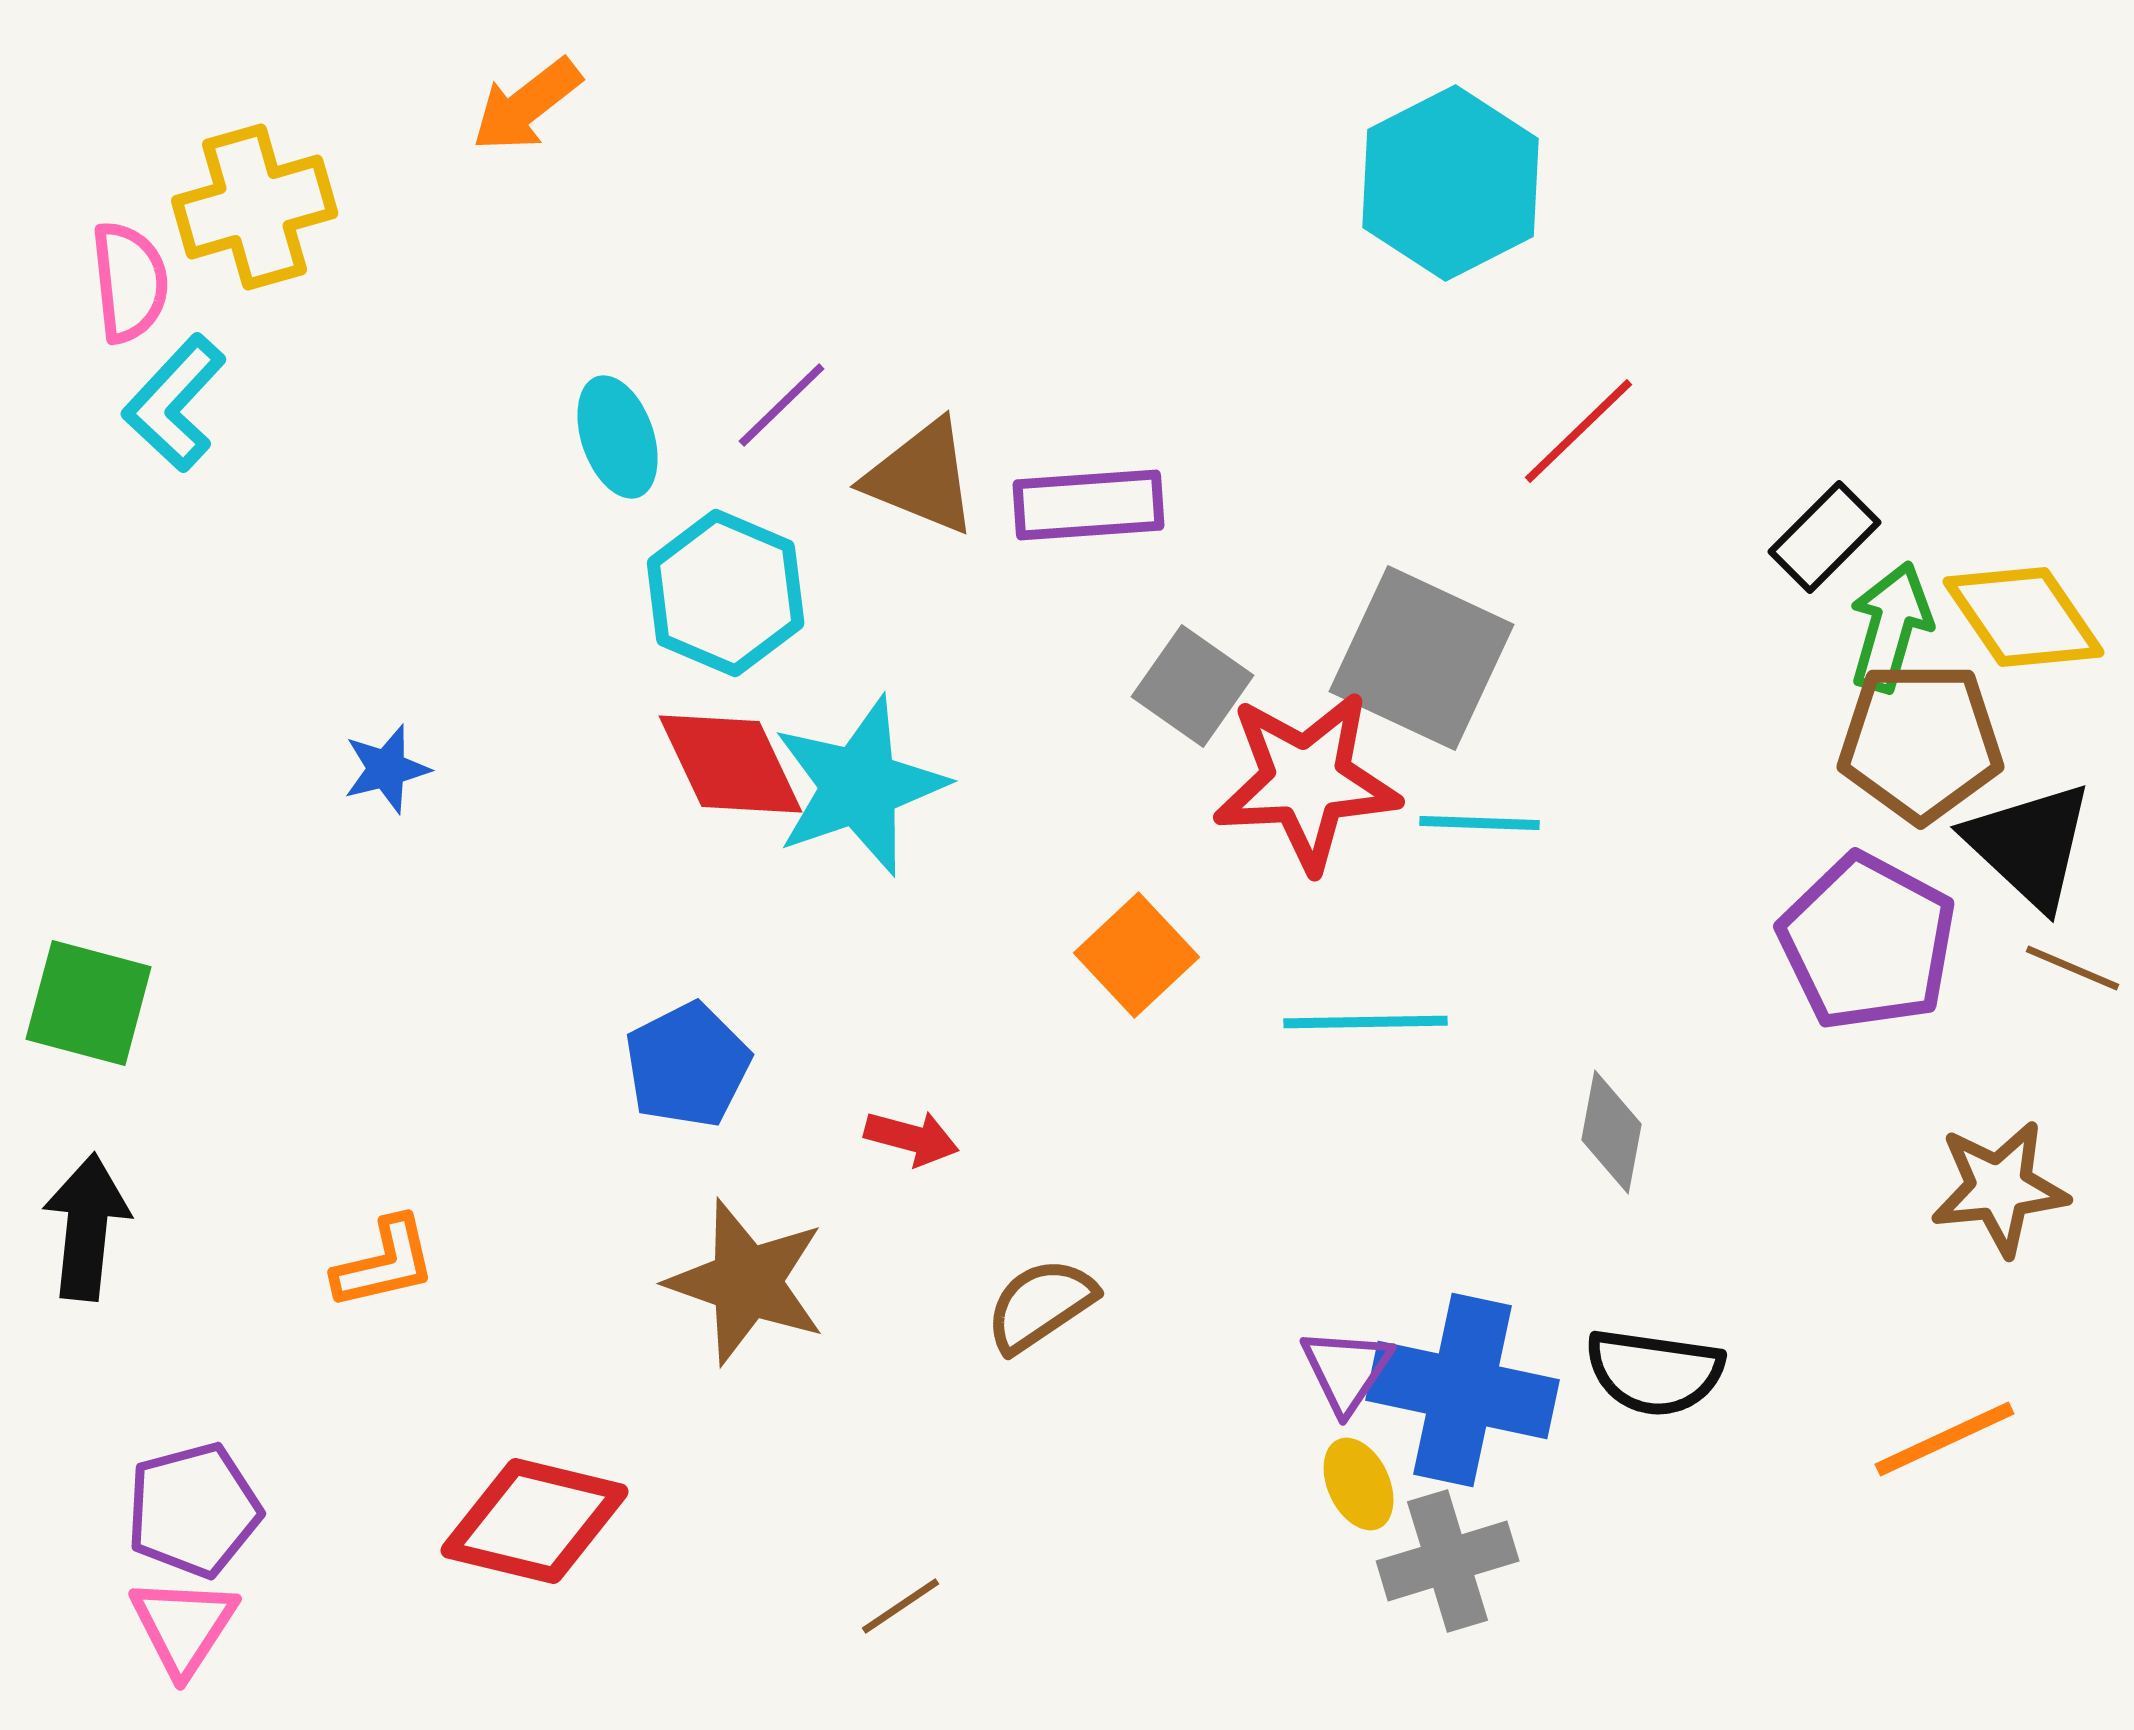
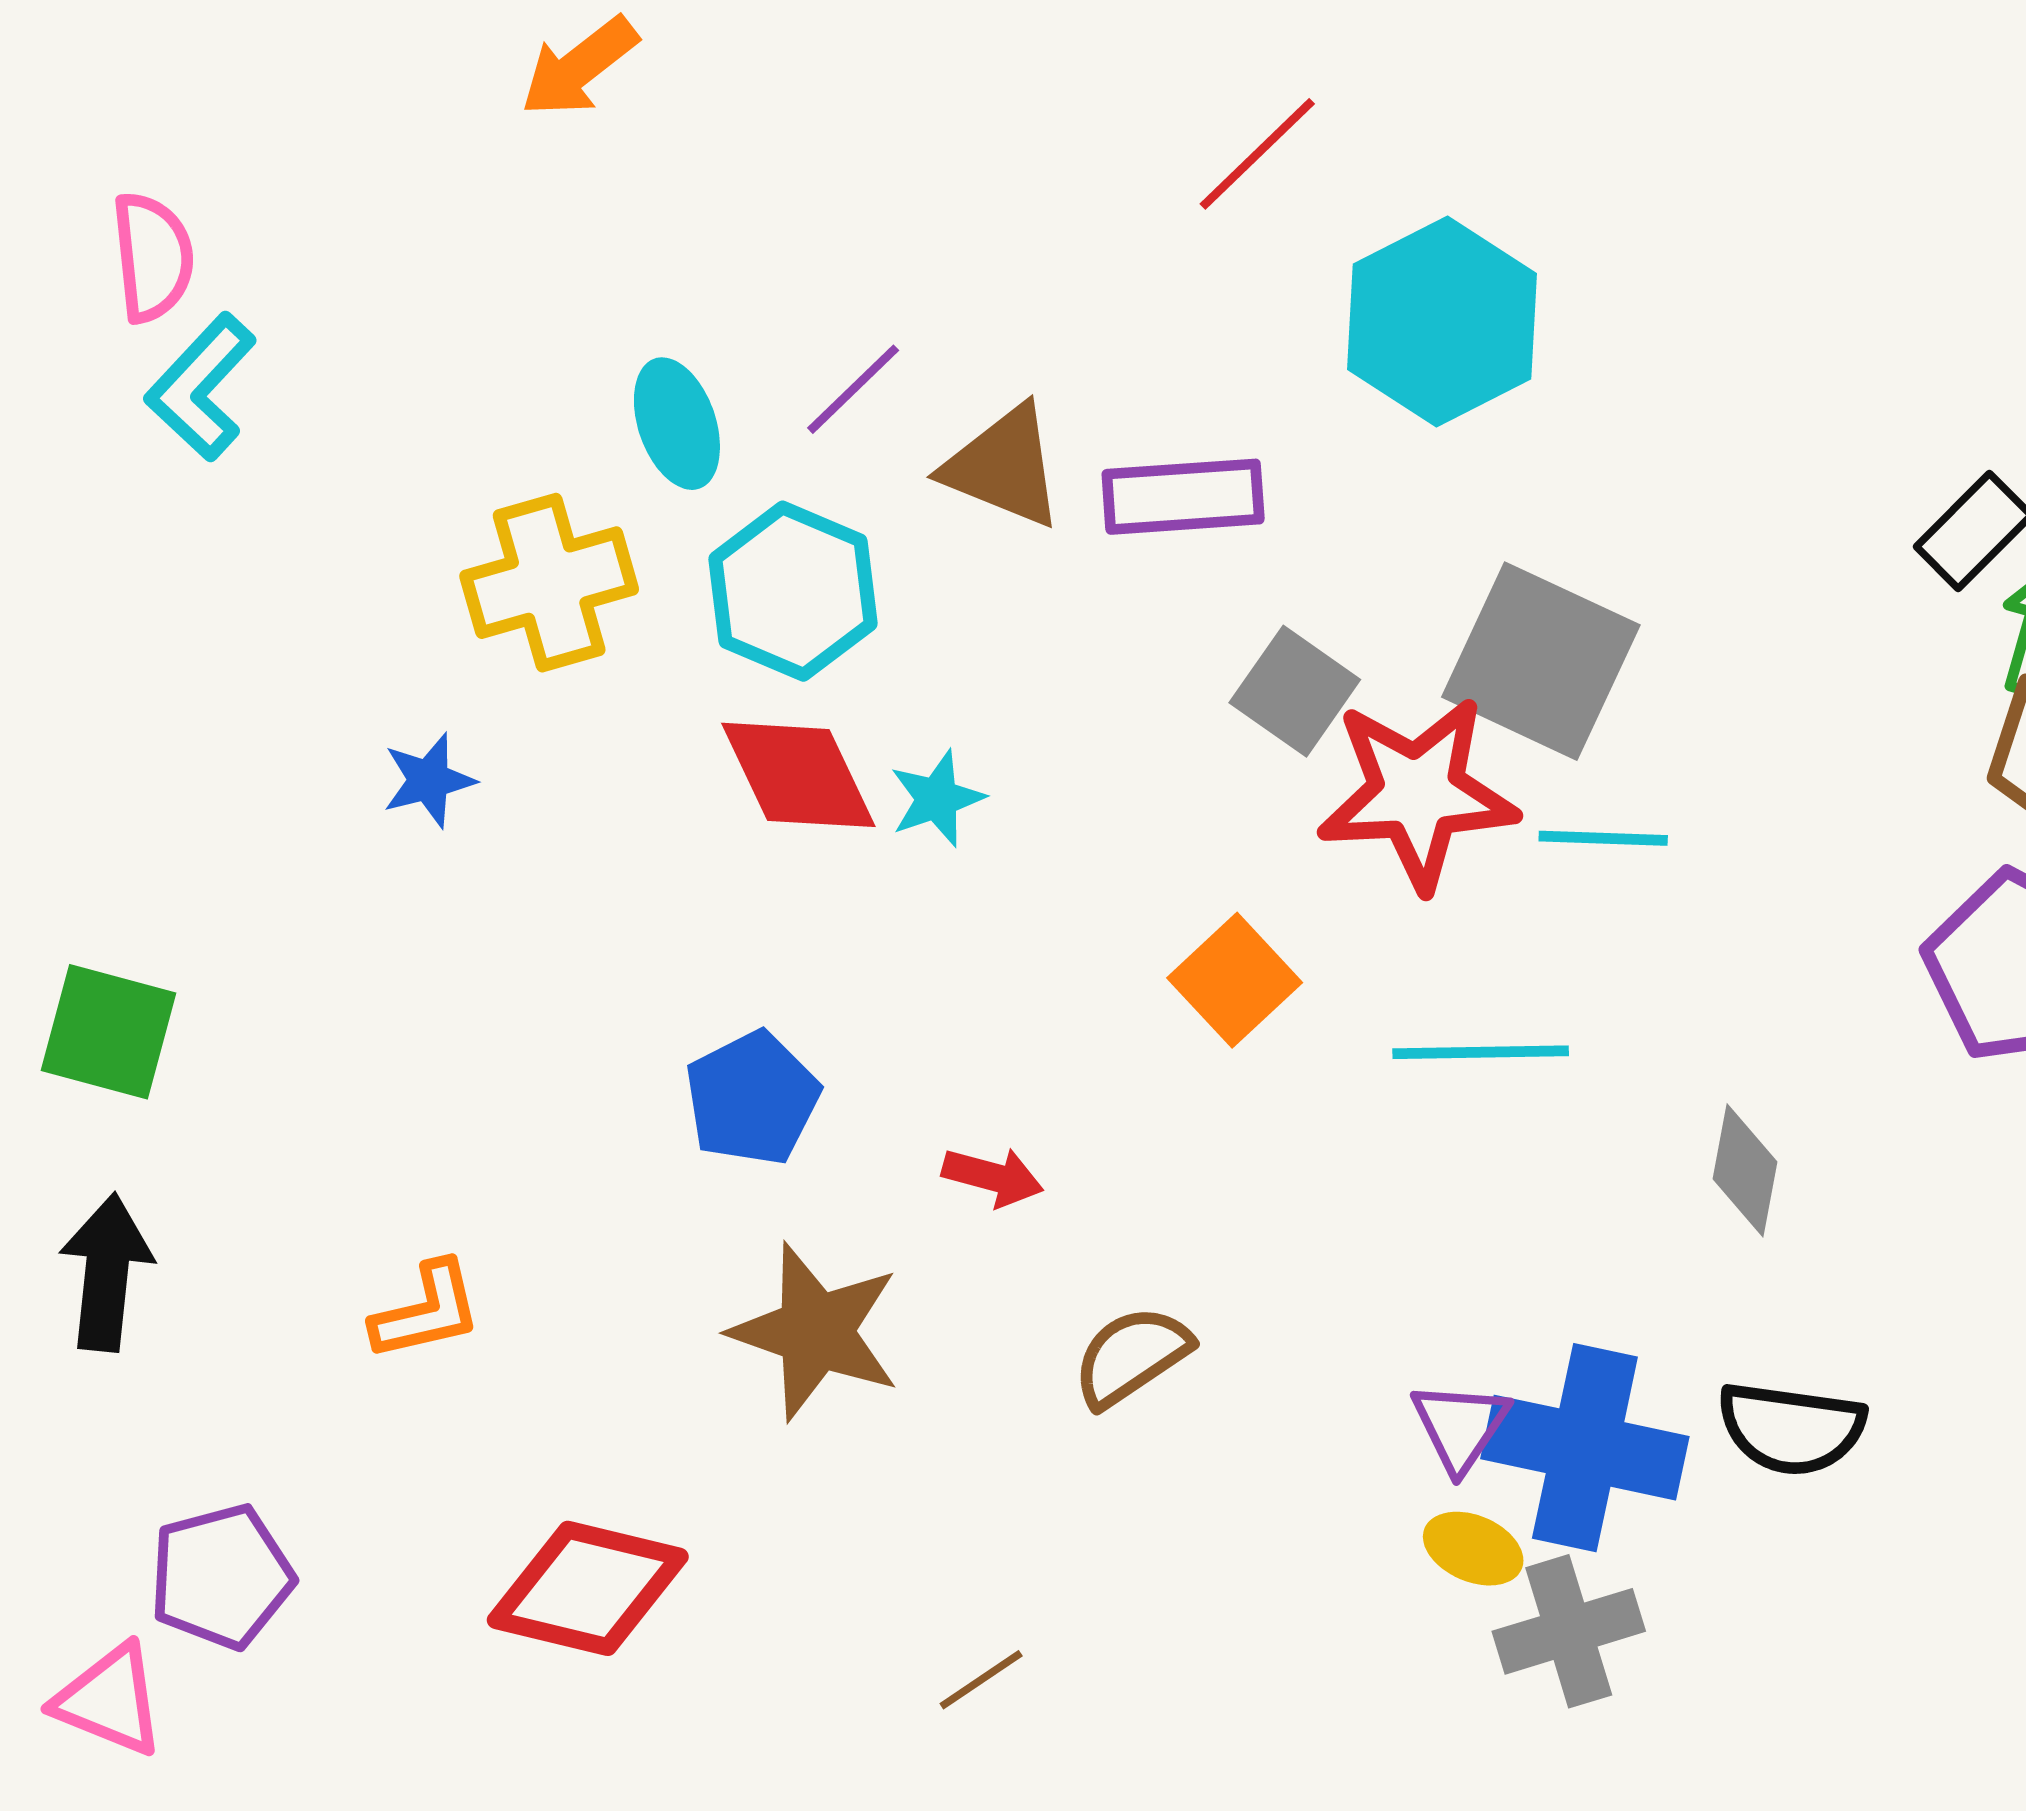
cyan hexagon: (1451, 183) -> (1442, 322), moved
yellow cross: (255, 207) -> (549, 583), moved
red line: (1579, 431) -> (1257, 154), moved
cyan star: (860, 786) -> (937, 799), size x0.5
yellow ellipse: (1359, 1484) -> (1473, 1549), turned -42
pink triangle: (184, 1626) -> (110, 1700), moved, turned -41

